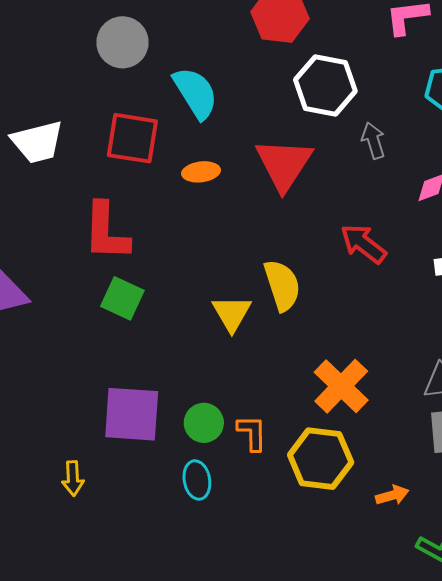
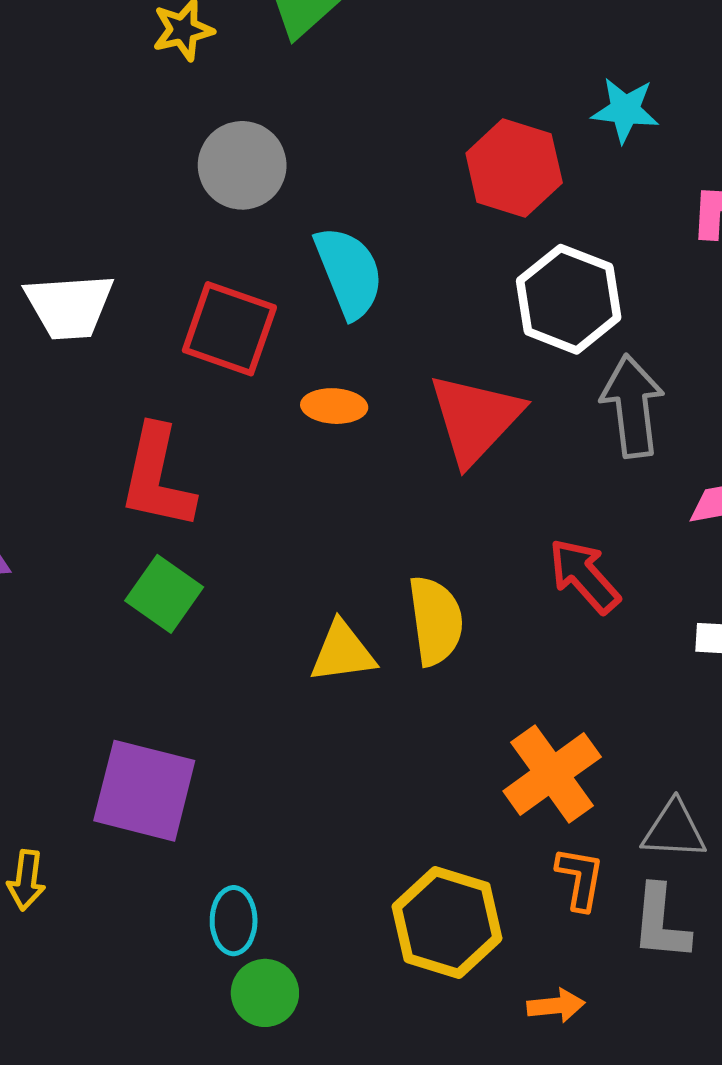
gray arrow: (373, 141) -> (632, 406), size x1.6
yellow triangle: (232, 313) -> (343, 652), turned 42
orange cross: (341, 386) -> (552, 774), moved
green circle: (204, 423) -> (265, 993), moved
orange L-shape: (252, 433) -> (580, 878), moved

